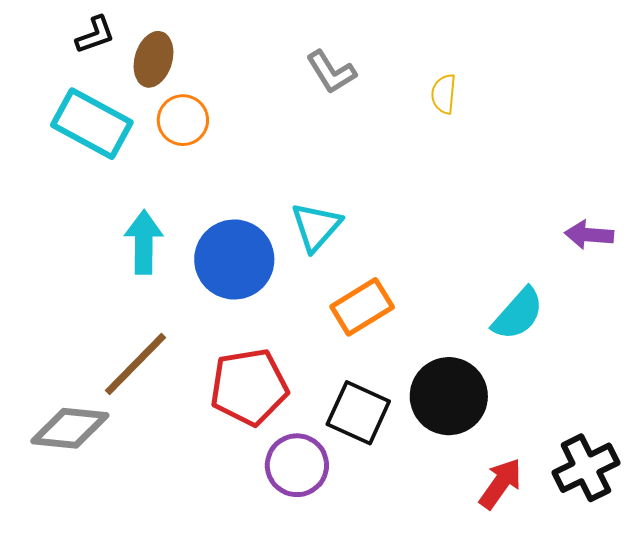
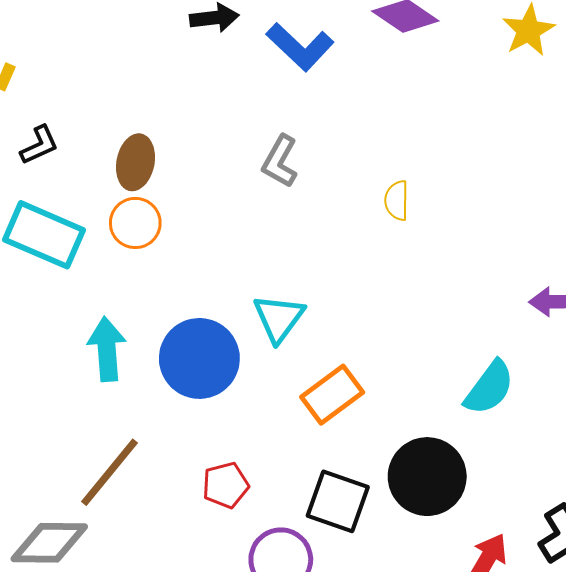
brown ellipse: (153, 59) -> (135, 162), moved
gray L-shape: (331, 72) -> (280, 161), turned 66
yellow semicircle: (444, 94) -> (397, 200), moved
red pentagon: (249, 387) -> (226, 485), size x0.6

